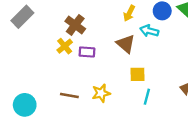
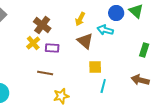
yellow arrow: (129, 13) -> (80, 19), moved
yellow star: (101, 93) -> (61, 96), moved
brown line: (69, 95) -> (45, 73), moved

